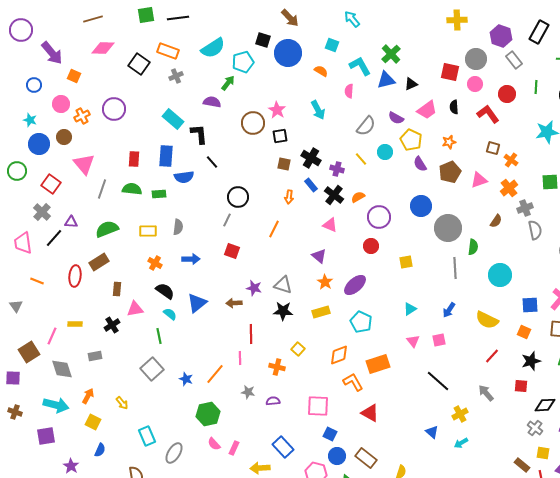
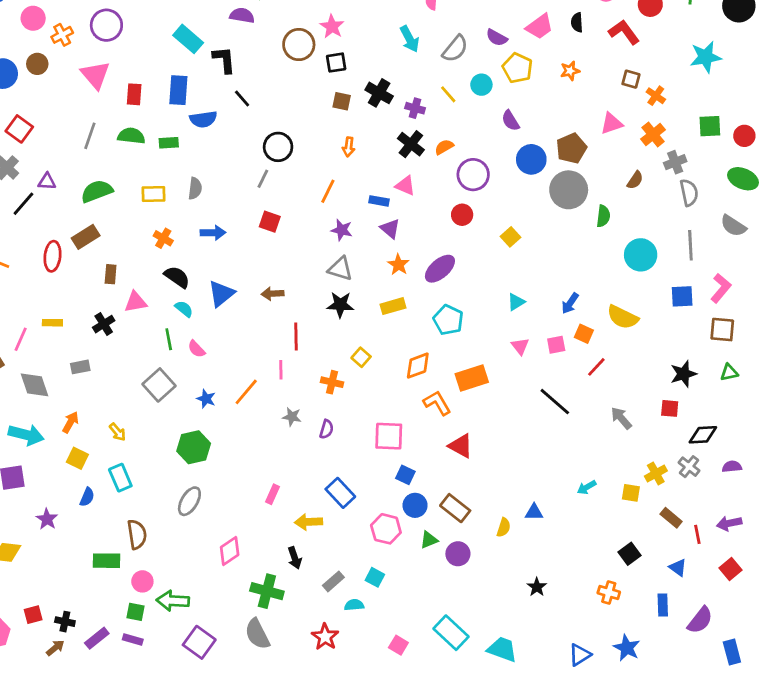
cyan arrow: (318, 110) -> (410, 39), moved
pink triangle: (84, 164) -> (95, 75), moved
purple semicircle: (420, 164) -> (511, 121), moved
brown pentagon: (450, 172) -> (571, 148), moved
blue rectangle: (311, 185) -> (379, 201), moved, turned -40
yellow square: (406, 262) -> (511, 237), turned -32
gray line: (455, 268) -> (690, 245), moved
purple star: (254, 288) -> (342, 230), moved
orange square: (524, 332) -> (584, 334), moved
red line: (492, 356) -> (596, 367), moved
purple semicircle: (273, 401) -> (326, 429), turned 112
green hexagon: (208, 414) -> (194, 447), moved
yellow cross: (460, 414) -> (656, 473), moved
blue triangle: (432, 432) -> (534, 512), moved, turned -40
cyan rectangle: (147, 436) -> (120, 478), moved
pink semicircle: (214, 444) -> (196, 349), moved
yellow square: (543, 453) -> (631, 493), moved

